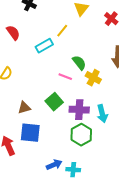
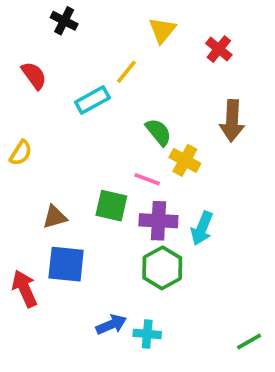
pink line: (65, 77) -> (147, 179), moved
green square: (54, 102) -> (111, 206), turned -36
cyan arrow: (102, 114) -> (202, 228), turned 36

